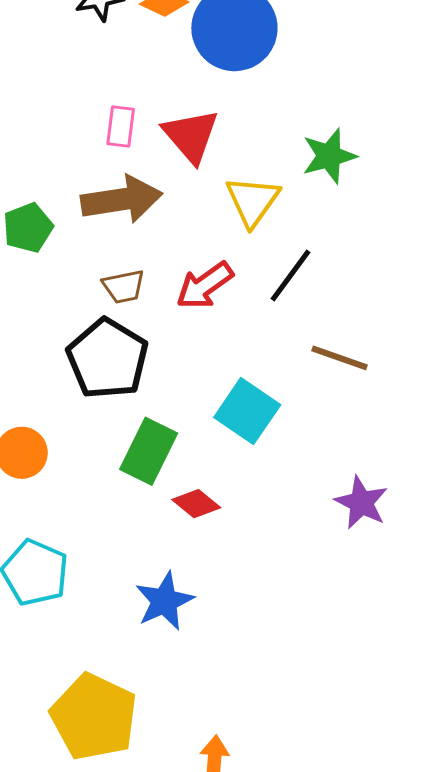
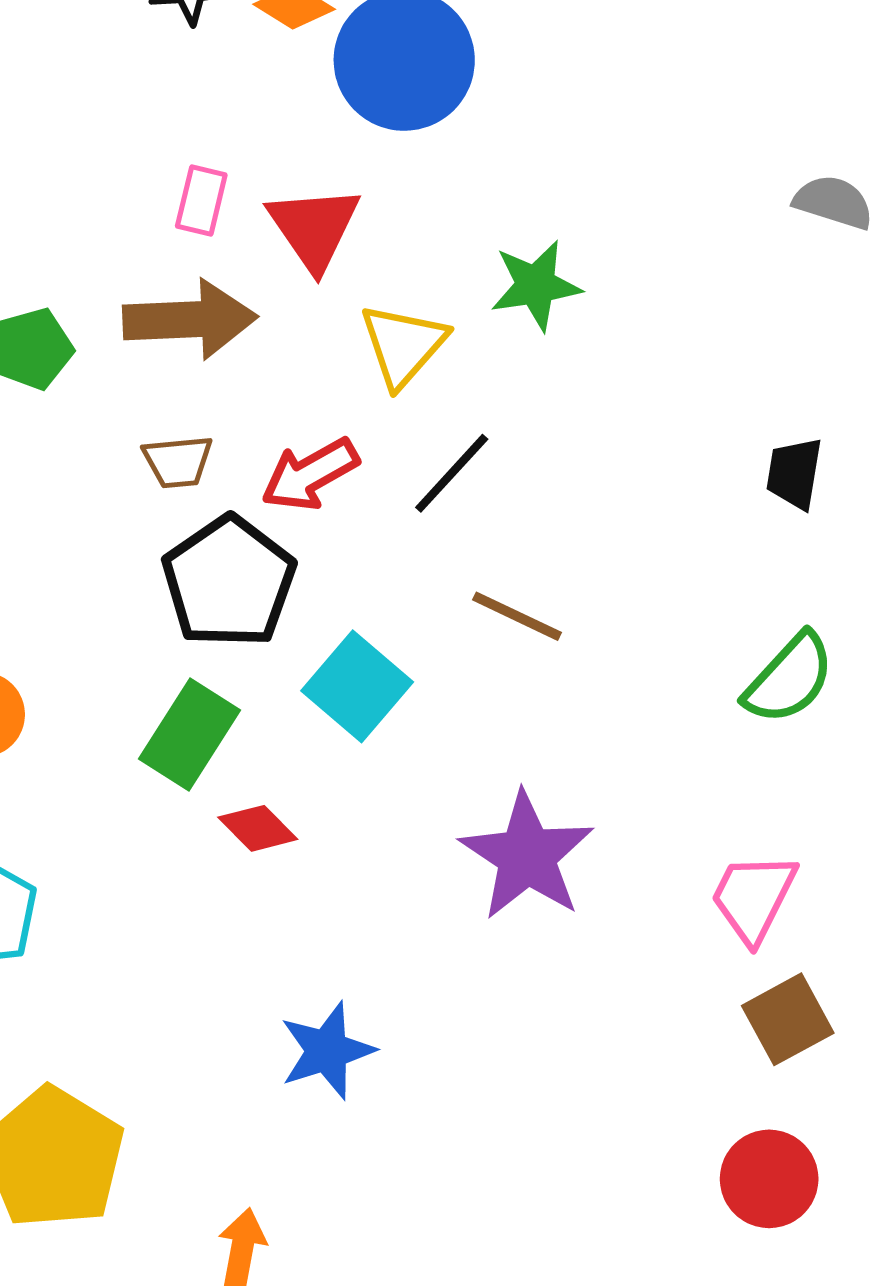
black pentagon: (108, 359) -> (229, 582), moved
purple star: (361, 503) -> (527, 856), size x1.5
blue star: (164, 601) -> (327, 1051), moved

